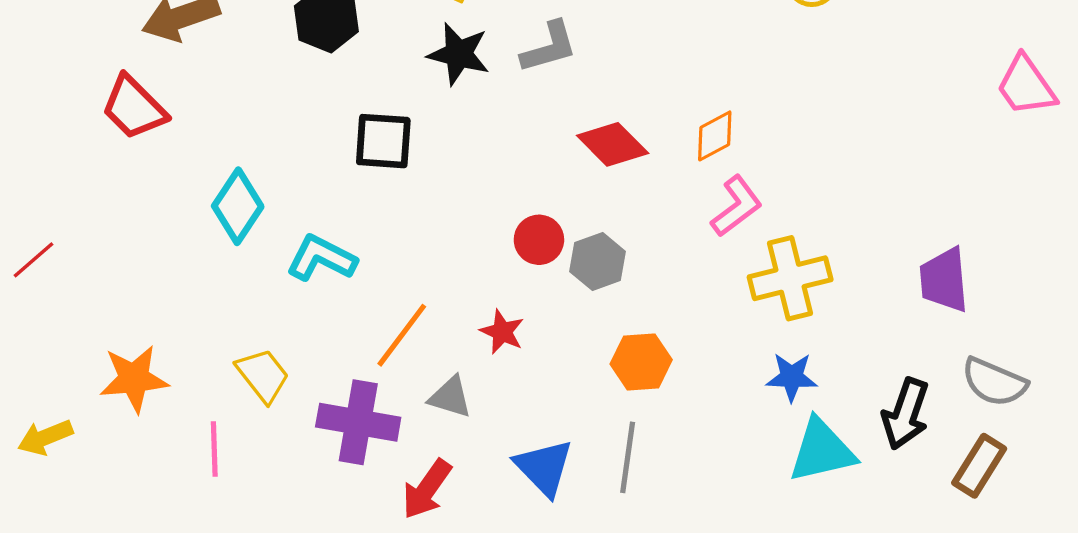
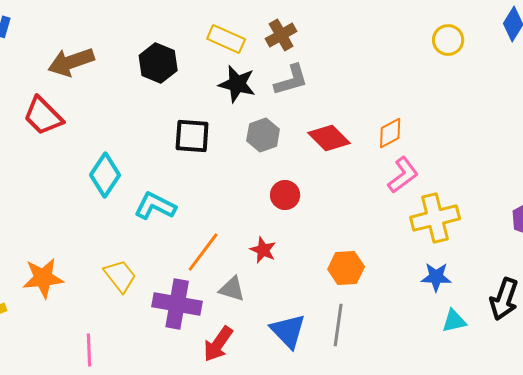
gray hexagon: (598, 262) -> (263, 135), moved
pink line: (214, 449) -> (89, 350), moved
cyan triangle: (822, 451) -> (454, 321), size x0.6

